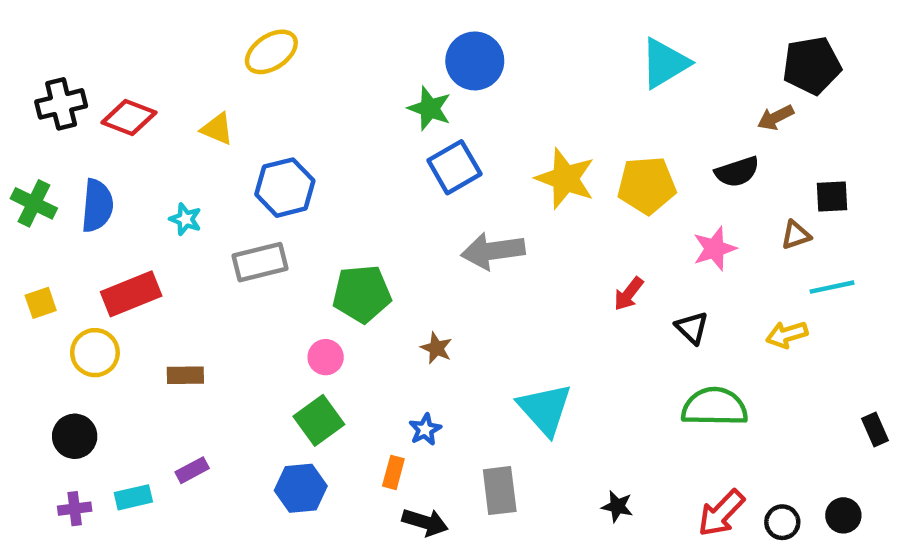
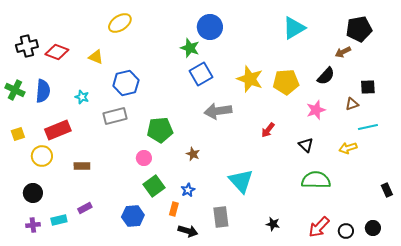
black semicircle: (737, 172) -> (326, 76), turned -30
red arrow: (629, 294) -> (268, 130), moved
green square: (319, 420) -> (154, 186), moved

